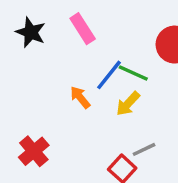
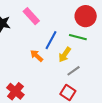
green line: (133, 73) -> (78, 37), moved
gray line: (144, 149) -> (74, 71), moved

